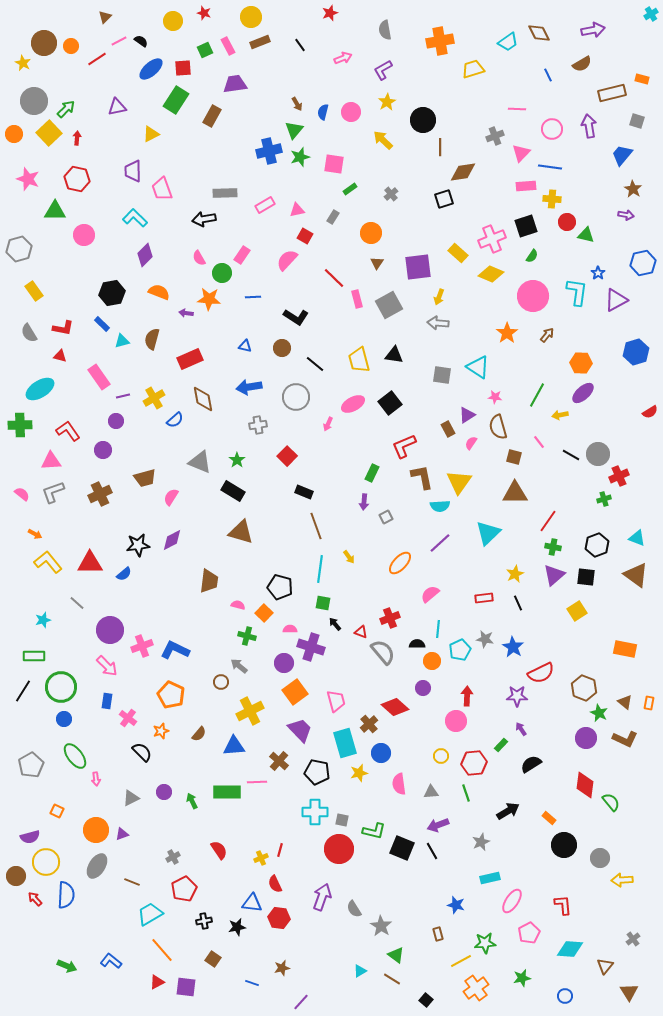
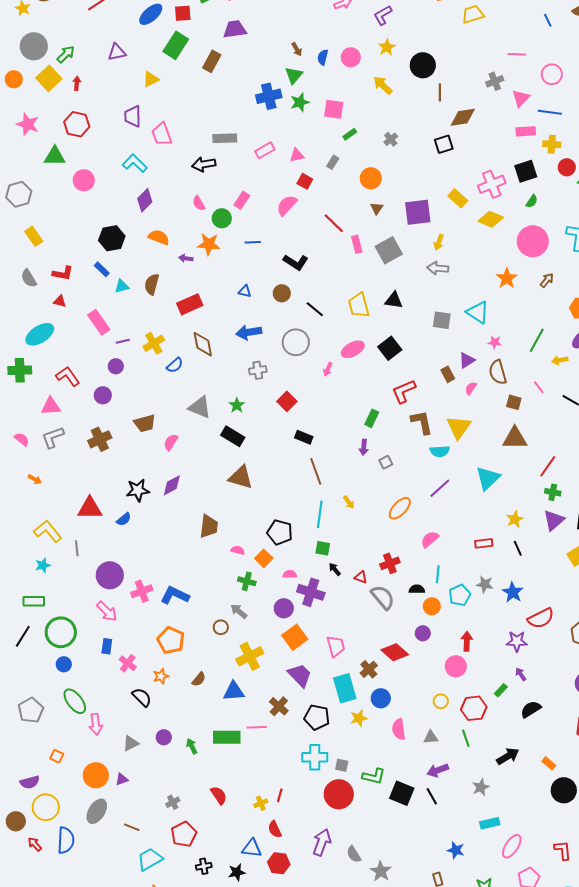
yellow L-shape: (48, 562) -> (48, 531), moved
gray line: (77, 603) -> (77, 548), turned 42
pink arrow: (96, 779) -> (96, 724), size x1.5

